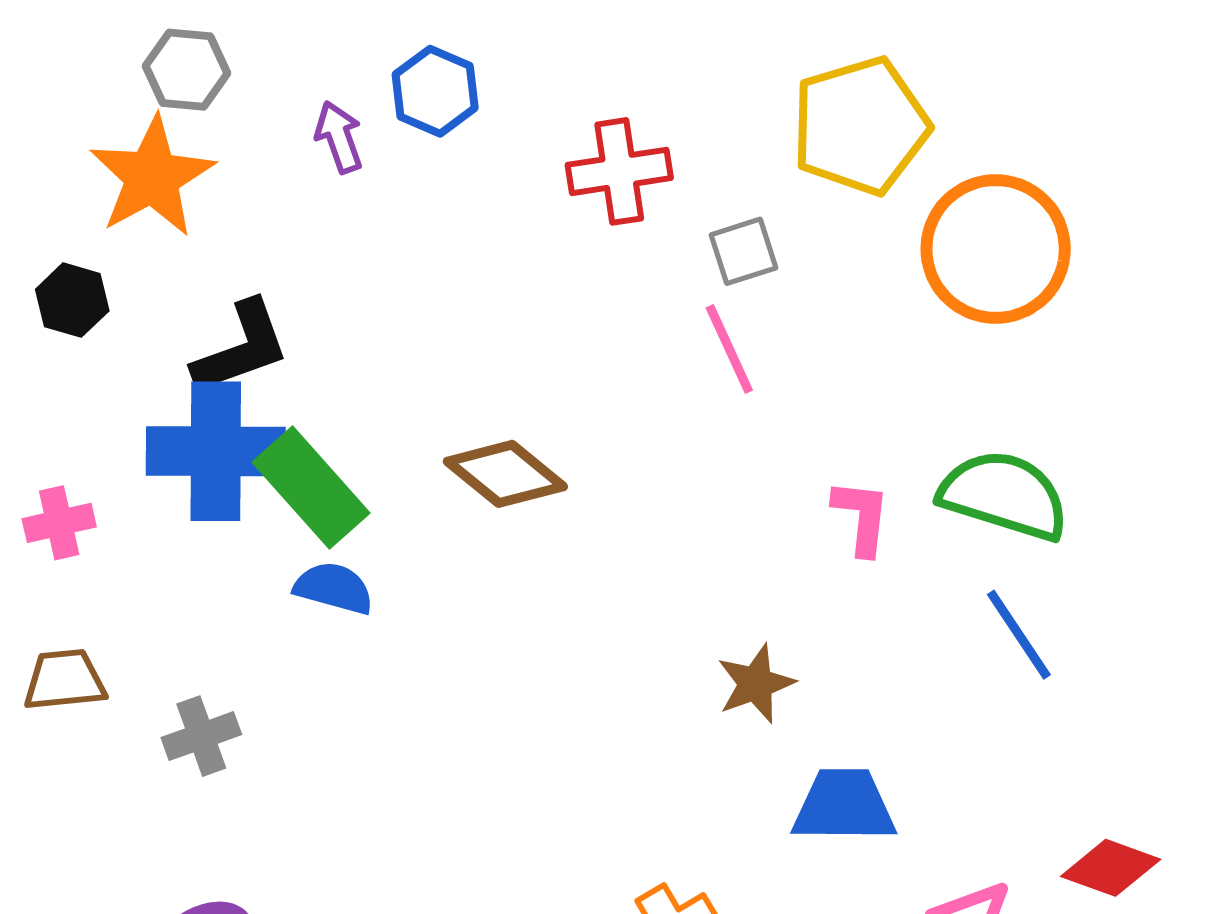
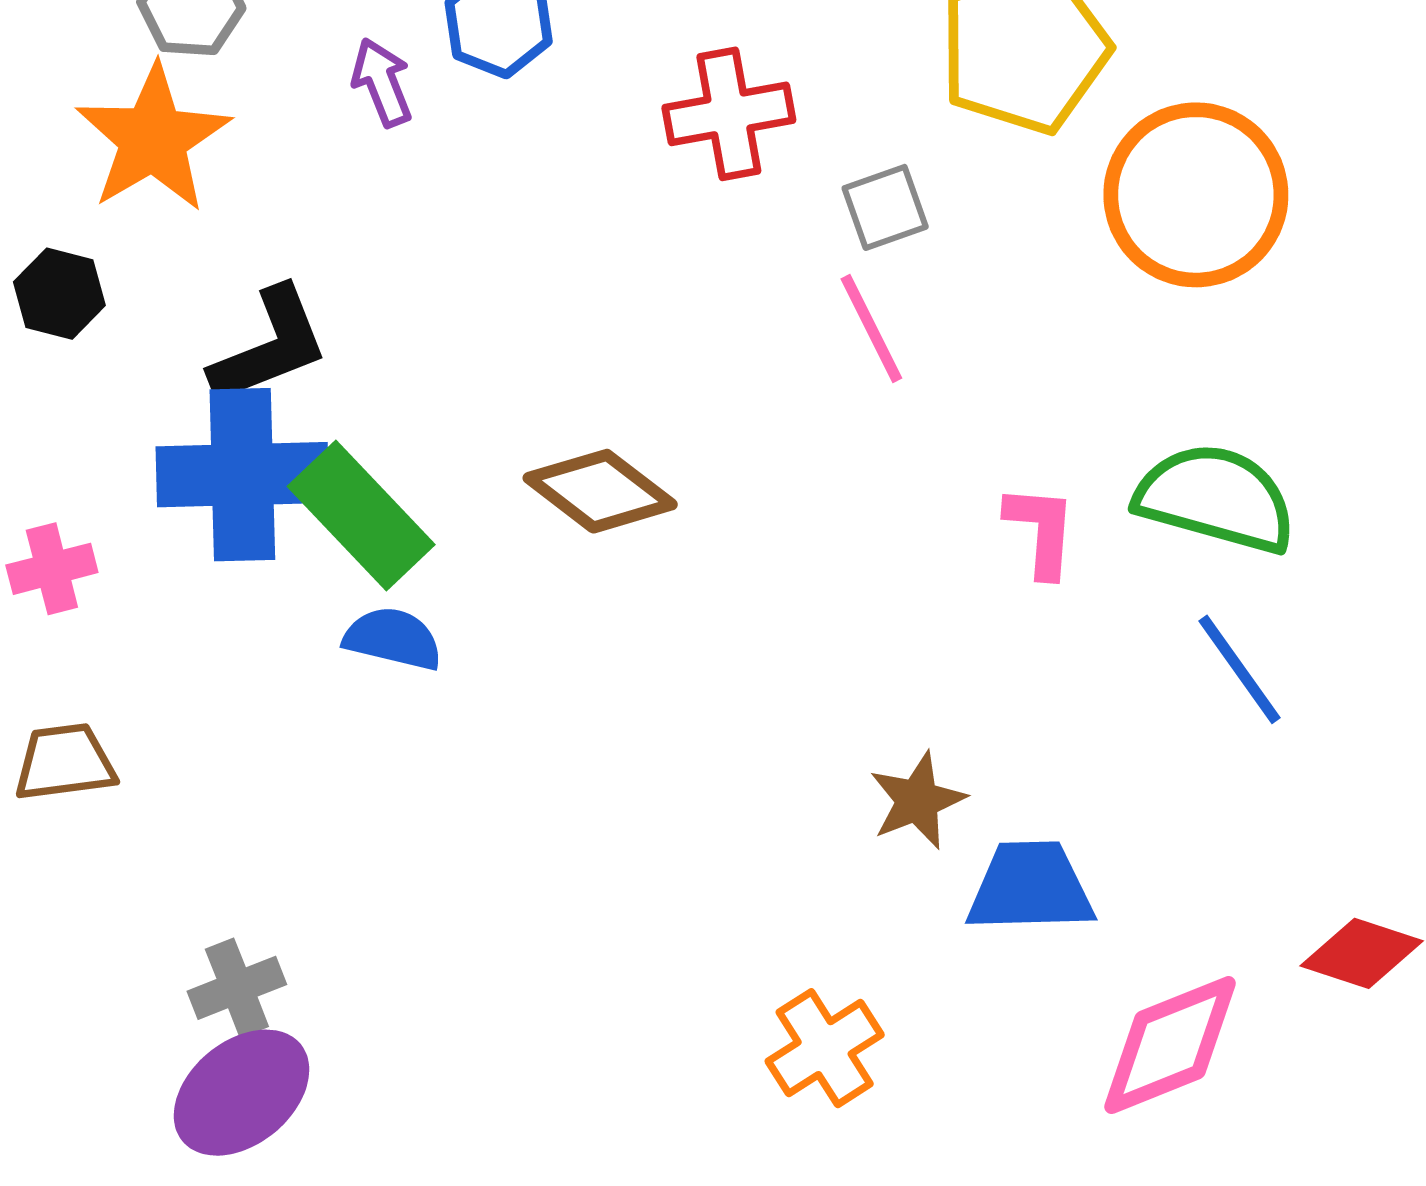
brown star: (756, 684) -> (917, 801), moved
gray cross: (201, 736) -> (237, 988), moved

